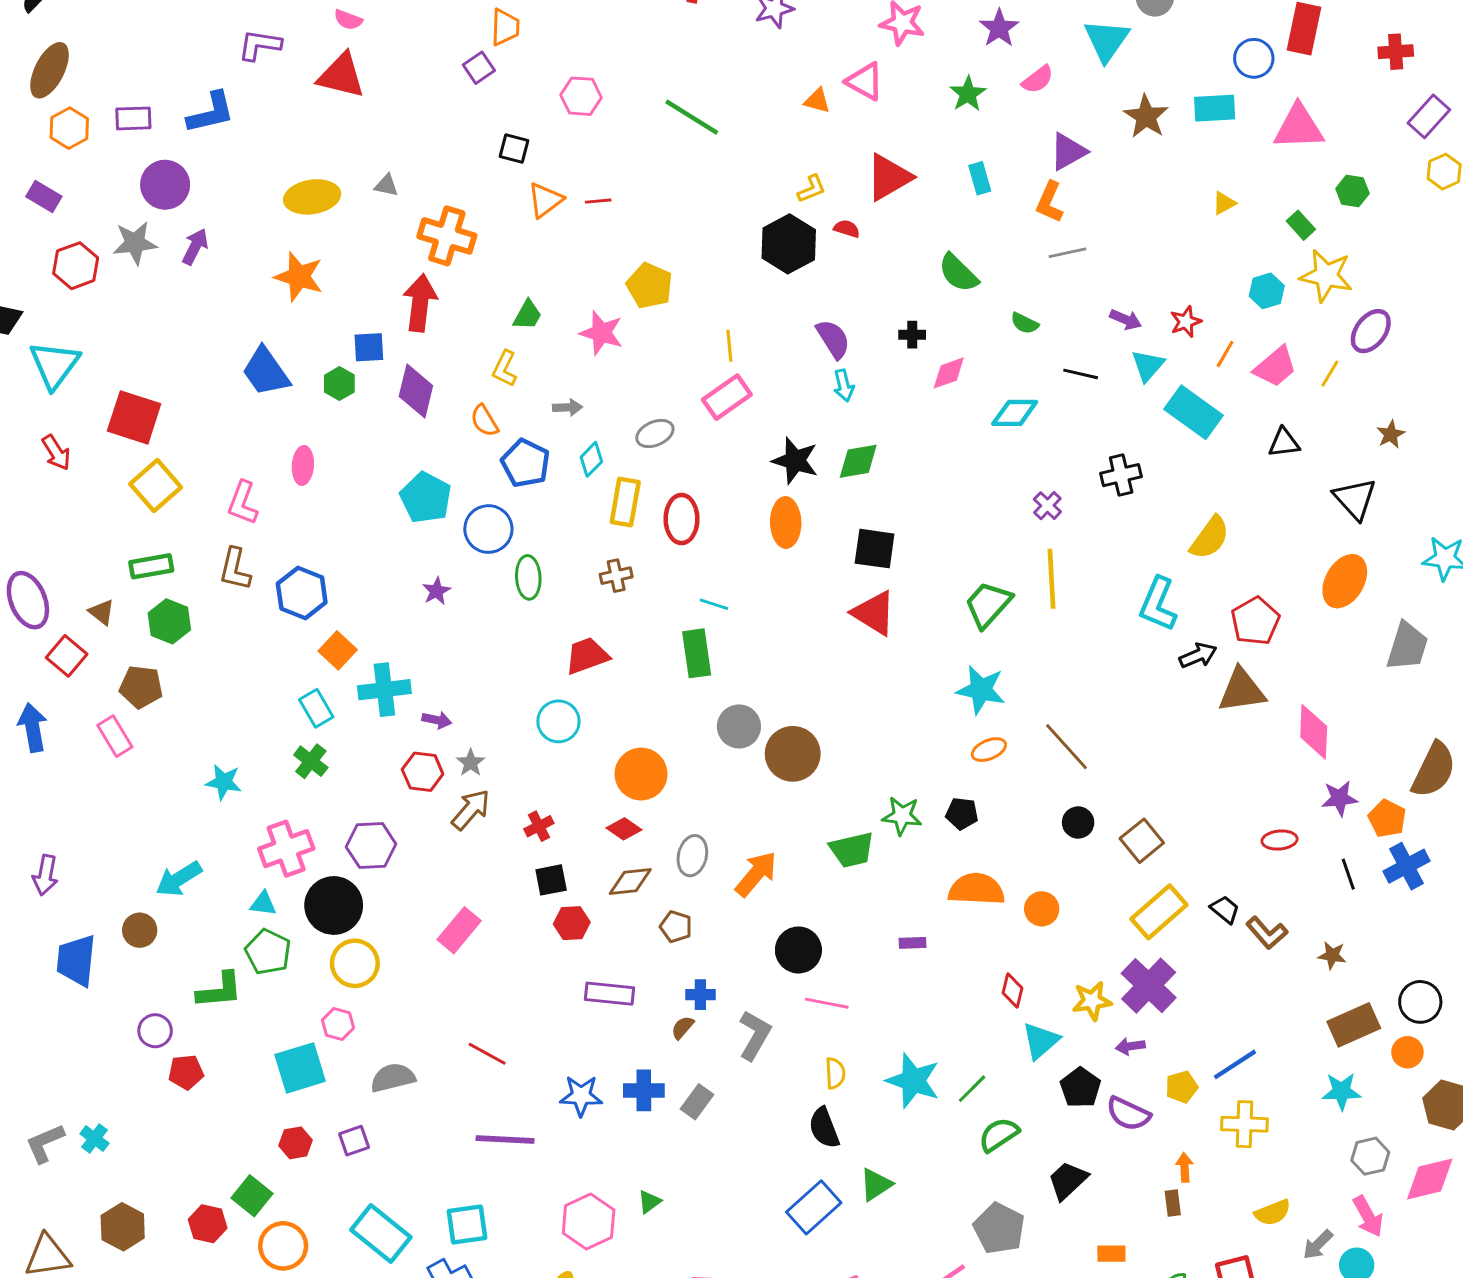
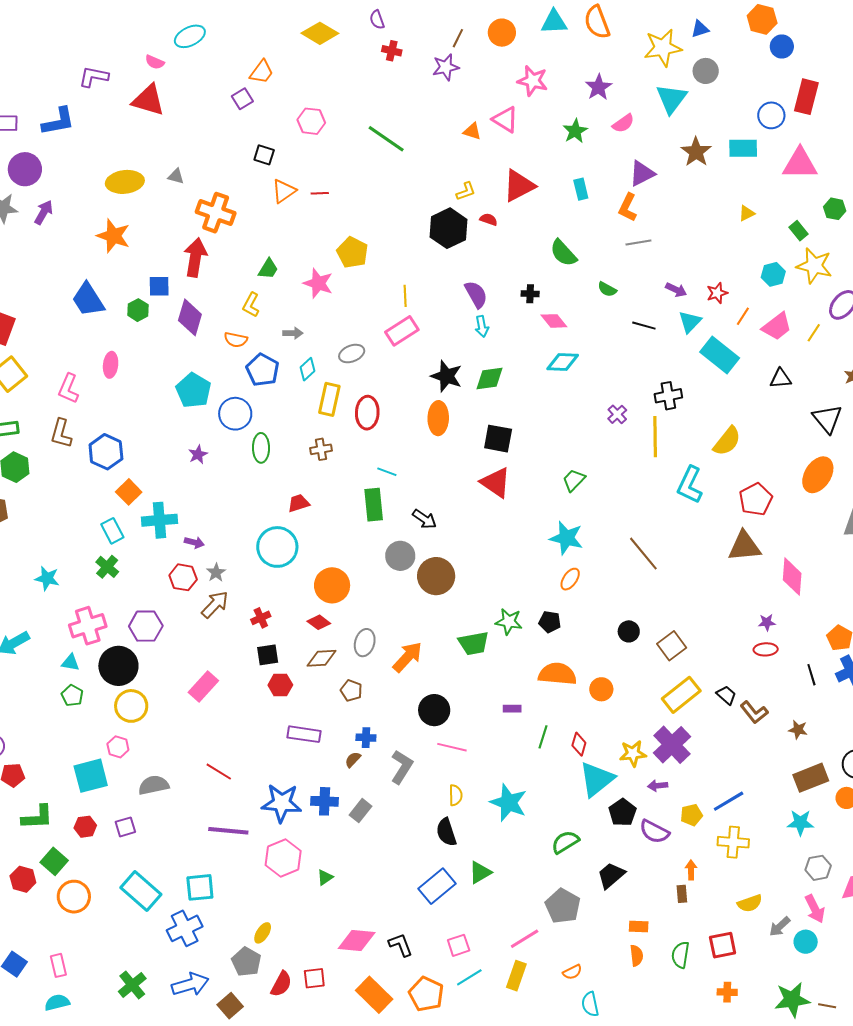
orange trapezoid: (505, 27) -> (262, 72), turned 32
pink diamond: (949, 373) -> (554, 321), turned 68
cyan diamond: (1015, 413) -> (563, 362), moved
orange semicircle: (484, 421) -> (236, 340), turned -50
yellow line: (1052, 579) -> (655, 437), moved
green trapezoid: (988, 604) -> (574, 480), size x0.7
black arrow: (1198, 655) -> (425, 519), moved, turned 55
red trapezoid: (587, 656) -> (299, 503), size x0.7
cyan circle: (558, 721) -> (277, 547), size x1.4
brown line: (1067, 747) -> (643, 554), moved
orange ellipse: (989, 750) -> (570, 579), turned -35
purple star: (1340, 798) -> (767, 622), moved, size x0.7
green pentagon: (268, 952) -> (72, 696), size x0.7
green L-shape: (220, 990) -> (37, 817), moved
cyan triangle: (1041, 1041) -> (597, 779), size x1.4
green line: (972, 1089) -> (543, 737), moved, turned -30
blue star: (581, 1096) -> (282, 803), size x1.4
pink hexagon: (589, 1221) -> (283, 858), moved

